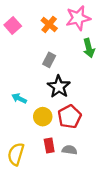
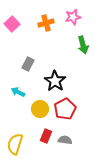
pink star: (78, 18) -> (73, 17), size x0.7
orange cross: (49, 24) -> (46, 23), turned 35
gray rectangle: (49, 60) -> (28, 64), moved
red rectangle: (49, 146) -> (46, 136), turned 32

